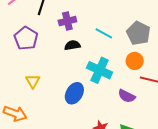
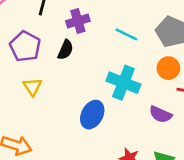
black semicircle: (72, 45) -> (65, 50), moved, turned 126
yellow triangle: (33, 81) -> (32, 87), moved

